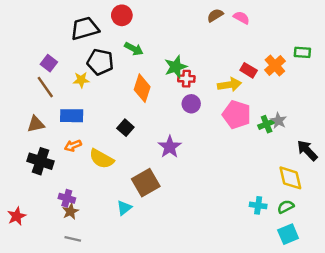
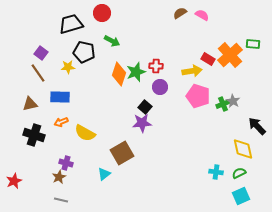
orange cross: (275, 66) -> (230, 55), size x1.4
green star: (176, 67) -> (136, 72), moved
black square: (125, 128) -> (145, 107), moved
purple star: (170, 147) -> (142, 123), turned 30
purple cross: (67, 198) -> (66, 163), moved

